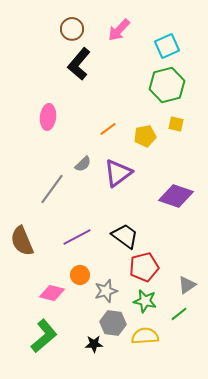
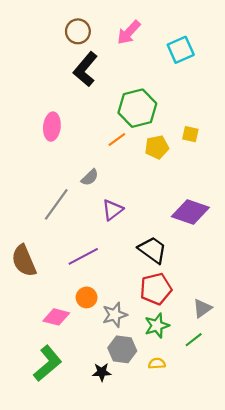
green hexagon: (167, 85) -> (137, 108), moved
purple triangle: (118, 173) -> (112, 210), moved, size x0.7
black trapezoid: (125, 236) -> (153, 250), moved
green star: (145, 301) -> (157, 326), turned -30
yellow semicircle: (145, 336) -> (157, 363), size x0.6

